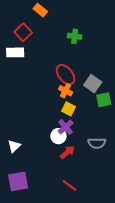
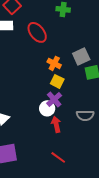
red ellipse: (66, 75) -> (37, 32), moved
gray square: (93, 84) -> (81, 56), turned 30
red arrow: (68, 152) -> (56, 124), turned -63

